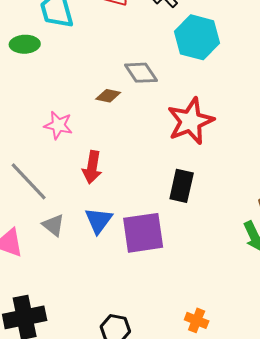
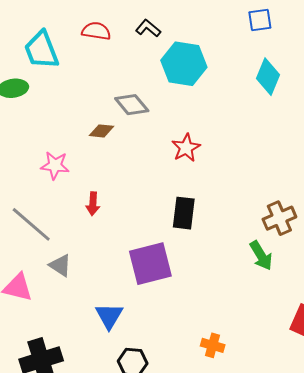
red star: (191, 121) -> (186, 148), size x0.6
red arrow: (92, 167) -> (93, 204), size x0.7
blue triangle: (99, 220) -> (109, 316), moved

